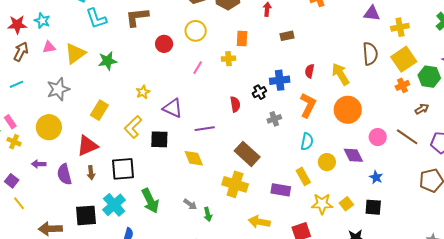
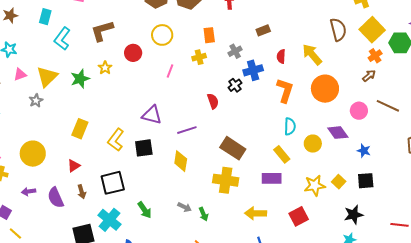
cyan L-shape: (96, 18) -> (62, 39), turned 65
brown rectangle: (287, 36) -> (263, 30), moved
gray star: (58, 89) -> (36, 101), moved, size x0.6
yellow star: (143, 92) -> (105, 68), moved
brown arrow: (422, 109) -> (369, 76), moved
gray cross: (274, 119) -> (235, 51), moved
red triangle: (87, 146) -> (74, 166), size x0.6
yellow diamond: (194, 158) -> (181, 161), turned 40
yellow rectangle: (303, 176) -> (282, 154), moved
green arrow: (150, 201) -> (145, 210), size x0.7

